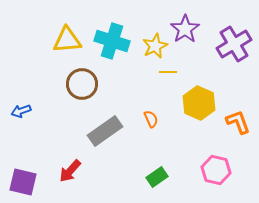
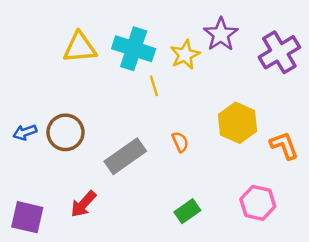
yellow line: (168, 72) -> (154, 86), moved, turned 72
brown circle: (82, 84) -> (65, 132), moved

